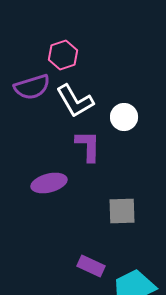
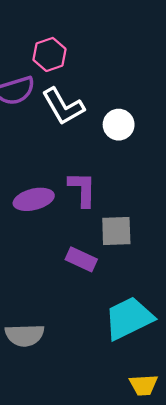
purple L-shape: (88, 146) -> (82, 189), moved
purple rectangle: (91, 266) -> (81, 259), moved

